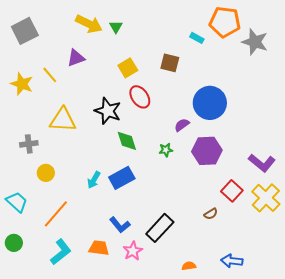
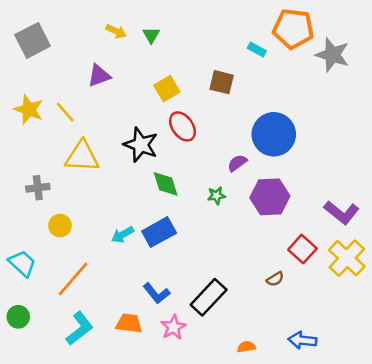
yellow arrow: (89, 24) -> (116, 31), size x0.6
yellow line: (50, 75) -> (65, 112), moved
cyan arrow: (94, 180) -> (123, 235), turned 30

